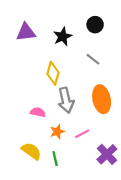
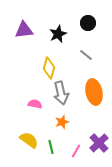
orange star: (57, 132) -> (62, 122), moved
pink line: (82, 134) -> (76, 151), moved, turned -32

